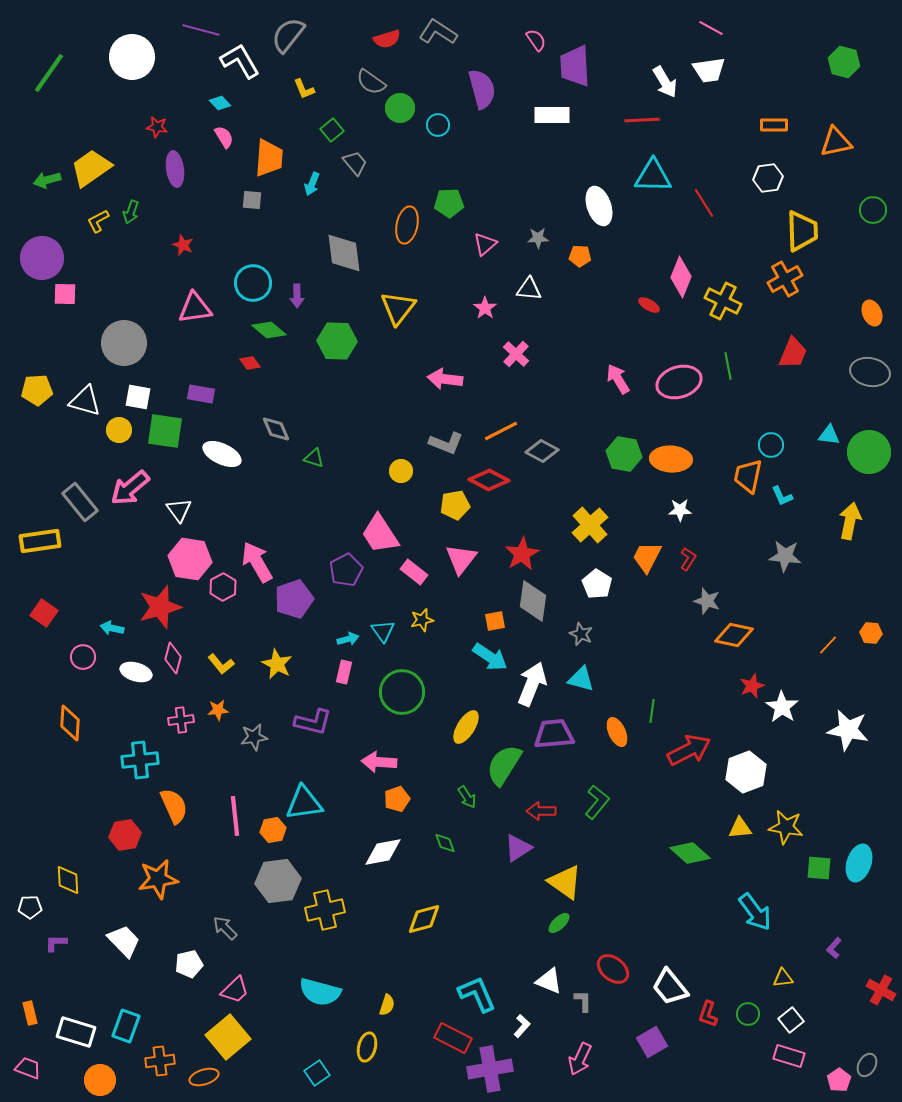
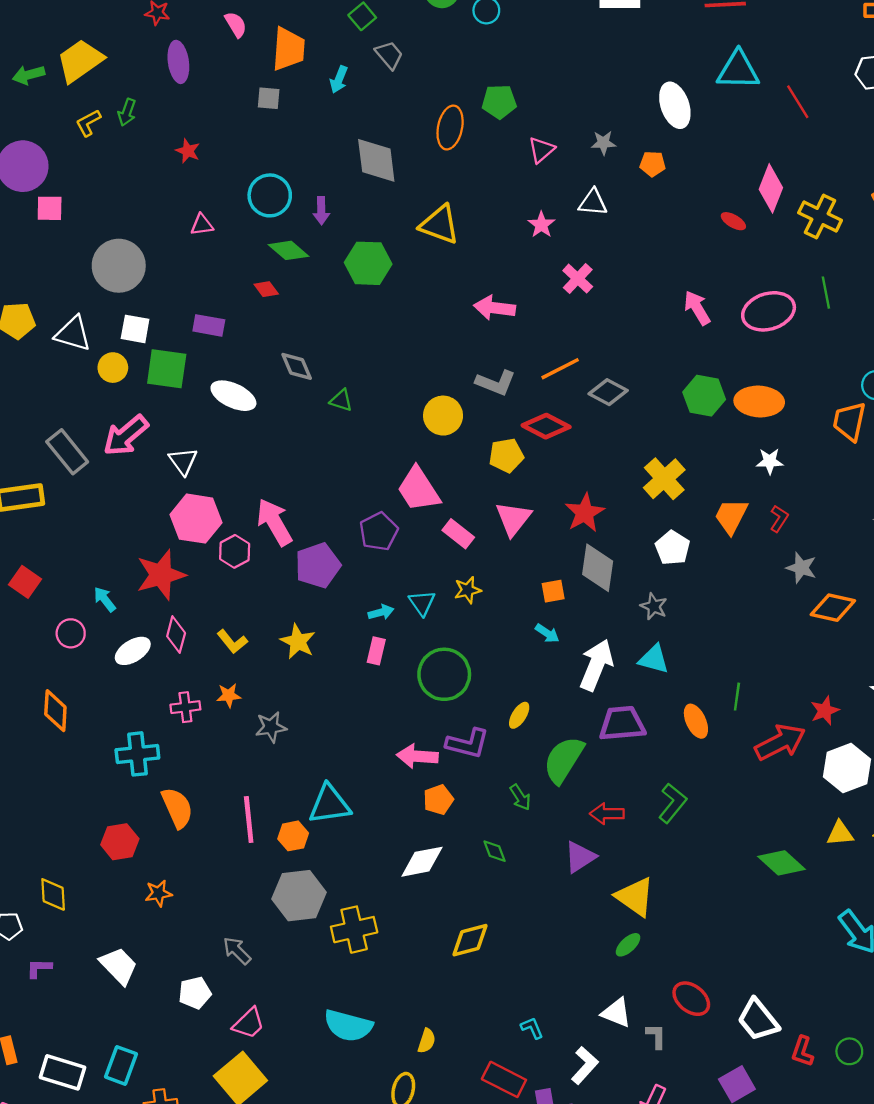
pink triangle: (195, 308) -> (202, 225), size x0.6
yellow triangle: (398, 308) -> (440, 225), turned -48
yellow circle: (401, 471) -> (443, 416), size x1.4
cyan arrow: (112, 628) -> (105, 599), turned 40
cyan arrow: (490, 657) -> (547, 633), size x0.6
white ellipse: (136, 672) -> (133, 651), turned -48
red star: (752, 686) -> (825, 711), moved
purple L-shape: (313, 722) -> (468, 743), moved
yellow ellipse: (466, 727) -> (519, 715), size x0.7
orange star: (158, 879) -> (159, 893), size x0.6
cyan L-shape: (477, 994) -> (532, 1028), size x0.5
white L-shape: (522, 1026) -> (585, 1065), size x1.4

